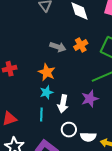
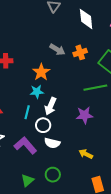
purple star: (90, 99) -> (84, 115), moved
white circle: (69, 130) -> (43, 125), moved
white semicircle: (88, 137) -> (52, 143), moved

